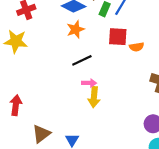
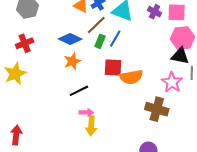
yellow star: (16, 41) -> (15, 74), turned -30
orange semicircle: (137, 47) -> (131, 77), size x1.6

